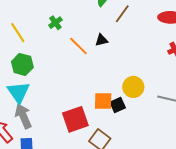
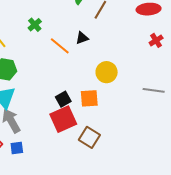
yellow circle: (133, 87) -> (107, 72), moved
black square: (118, 105) -> (63, 99), moved

